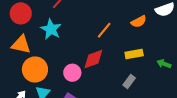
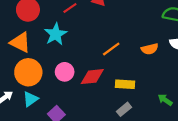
yellow rectangle: (134, 54) -> (125, 84), moved
pink circle: (72, 73) -> (65, 72), moved

